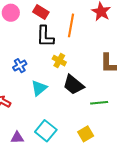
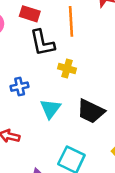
blue cross: (20, 66) -> (20, 87), turned 32
black trapezoid: (73, 85) -> (91, 111), moved

